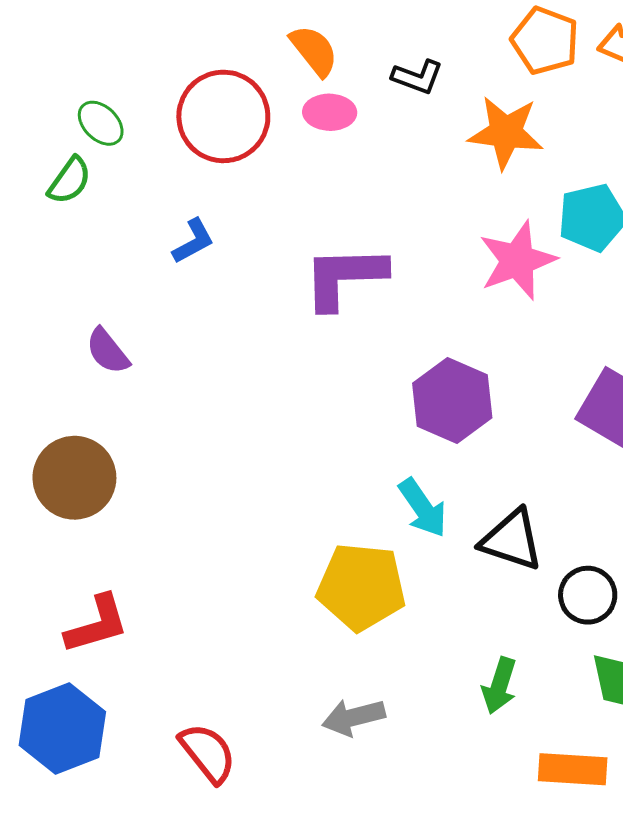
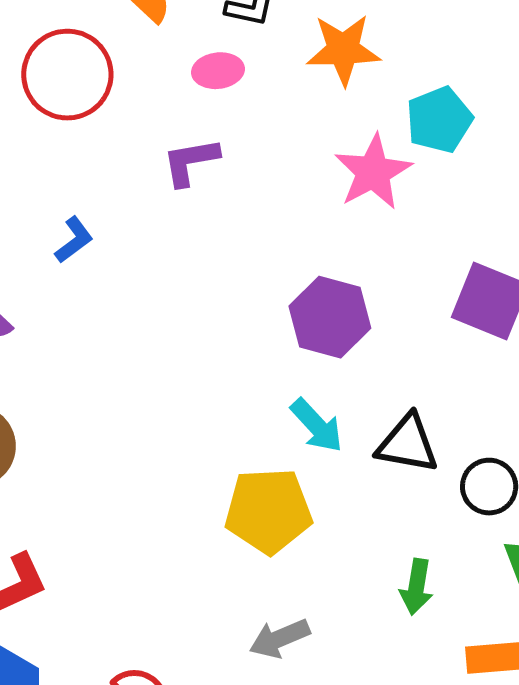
pink ellipse: (330, 112) -> (218, 71), moved
blue L-shape: (193, 241) -> (74, 240), moved
purple L-shape: (344, 277) -> (191, 162), moved, size x0.7

